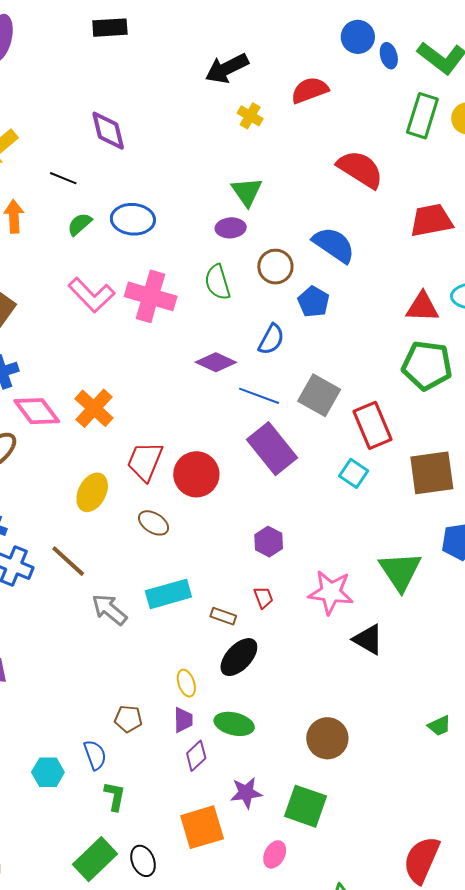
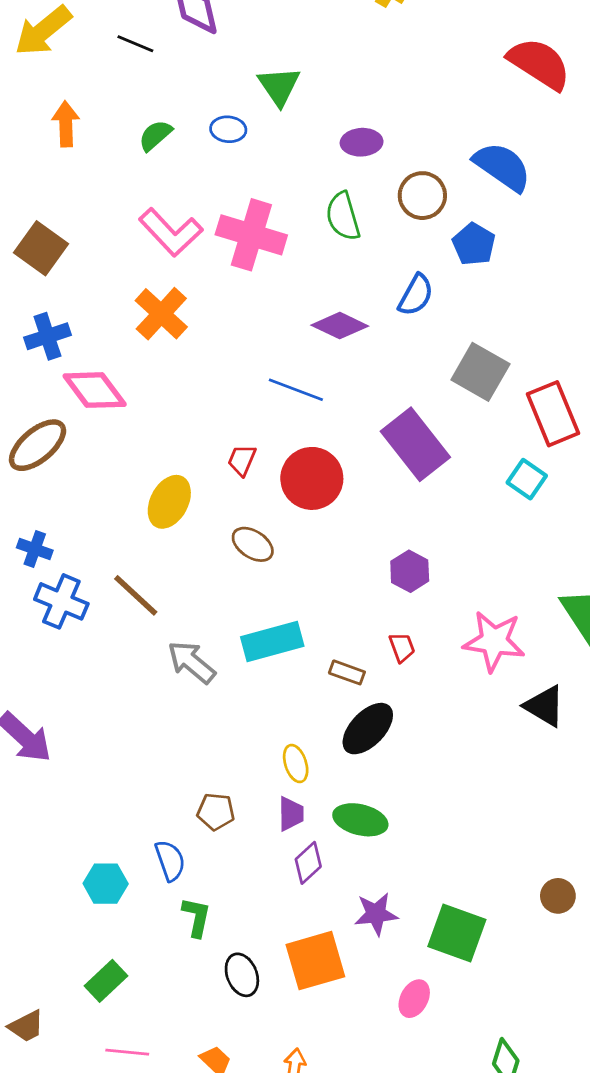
black line: (63, 178) -> (135, 44), moved
green triangle: (247, 192) -> (279, 86), moved
blue ellipse: (133, 219) -> (228, 129), size x0.6
blue line: (259, 396) -> (296, 390), moved
orange cross: (94, 408) -> (161, 314), moved
red trapezoid: (145, 461) -> (242, 460), size x0.6
brown circle: (327, 738) -> (558, 896), moved, size x0.6
green rectangle: (95, 859) -> (106, 981), moved, size x0.7
black ellipse: (143, 861) -> (242, 975), moved

